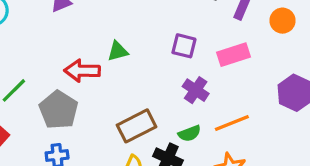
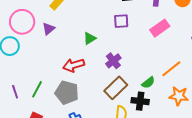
purple square: (184, 46) -> (121, 21), moved
green triangle: (118, 51) -> (90, 38), moved
purple cross: (196, 90) -> (113, 61), moved, turned 35

